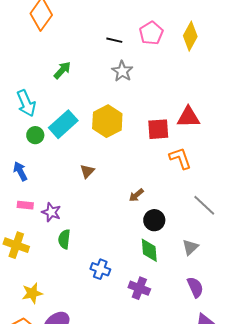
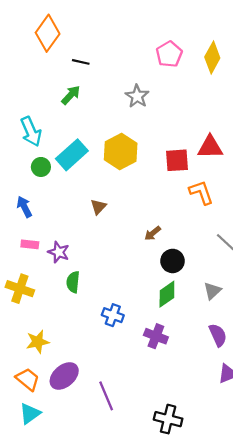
black line: (114, 40) -> (81, 62), moved
green diamond: (149, 250) -> (167, 294), turned 60

